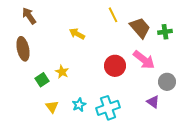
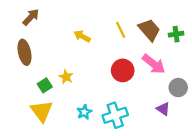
yellow line: (113, 15) -> (121, 30), moved
brown arrow: (29, 16) -> (31, 17), turned 78
yellow triangle: (52, 107) -> (42, 111), moved, size x1.6

